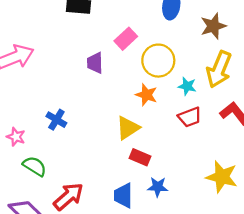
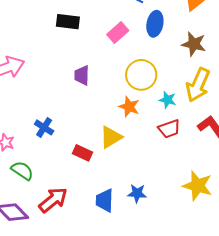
brown star: (213, 26) -> (194, 44), turned 30
pink rectangle: (126, 39) -> (118, 33), moved
red rectangle: (140, 157) -> (83, 153), moved

